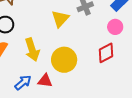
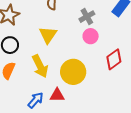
yellow triangle: (60, 19) -> (48, 35), moved
pink circle: (115, 27) -> (91, 36), moved

